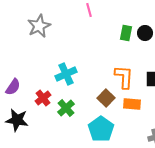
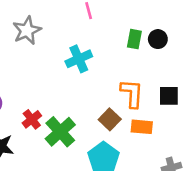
cyan cross: (66, 74) -> (79, 59), moved
green cross: (66, 108) -> (60, 132), size x1.4

